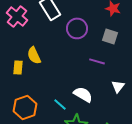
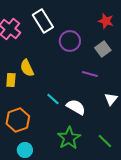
gray square: (110, 36) -> (103, 49), turned 35
cyan line: (60, 104) -> (53, 99), moved

